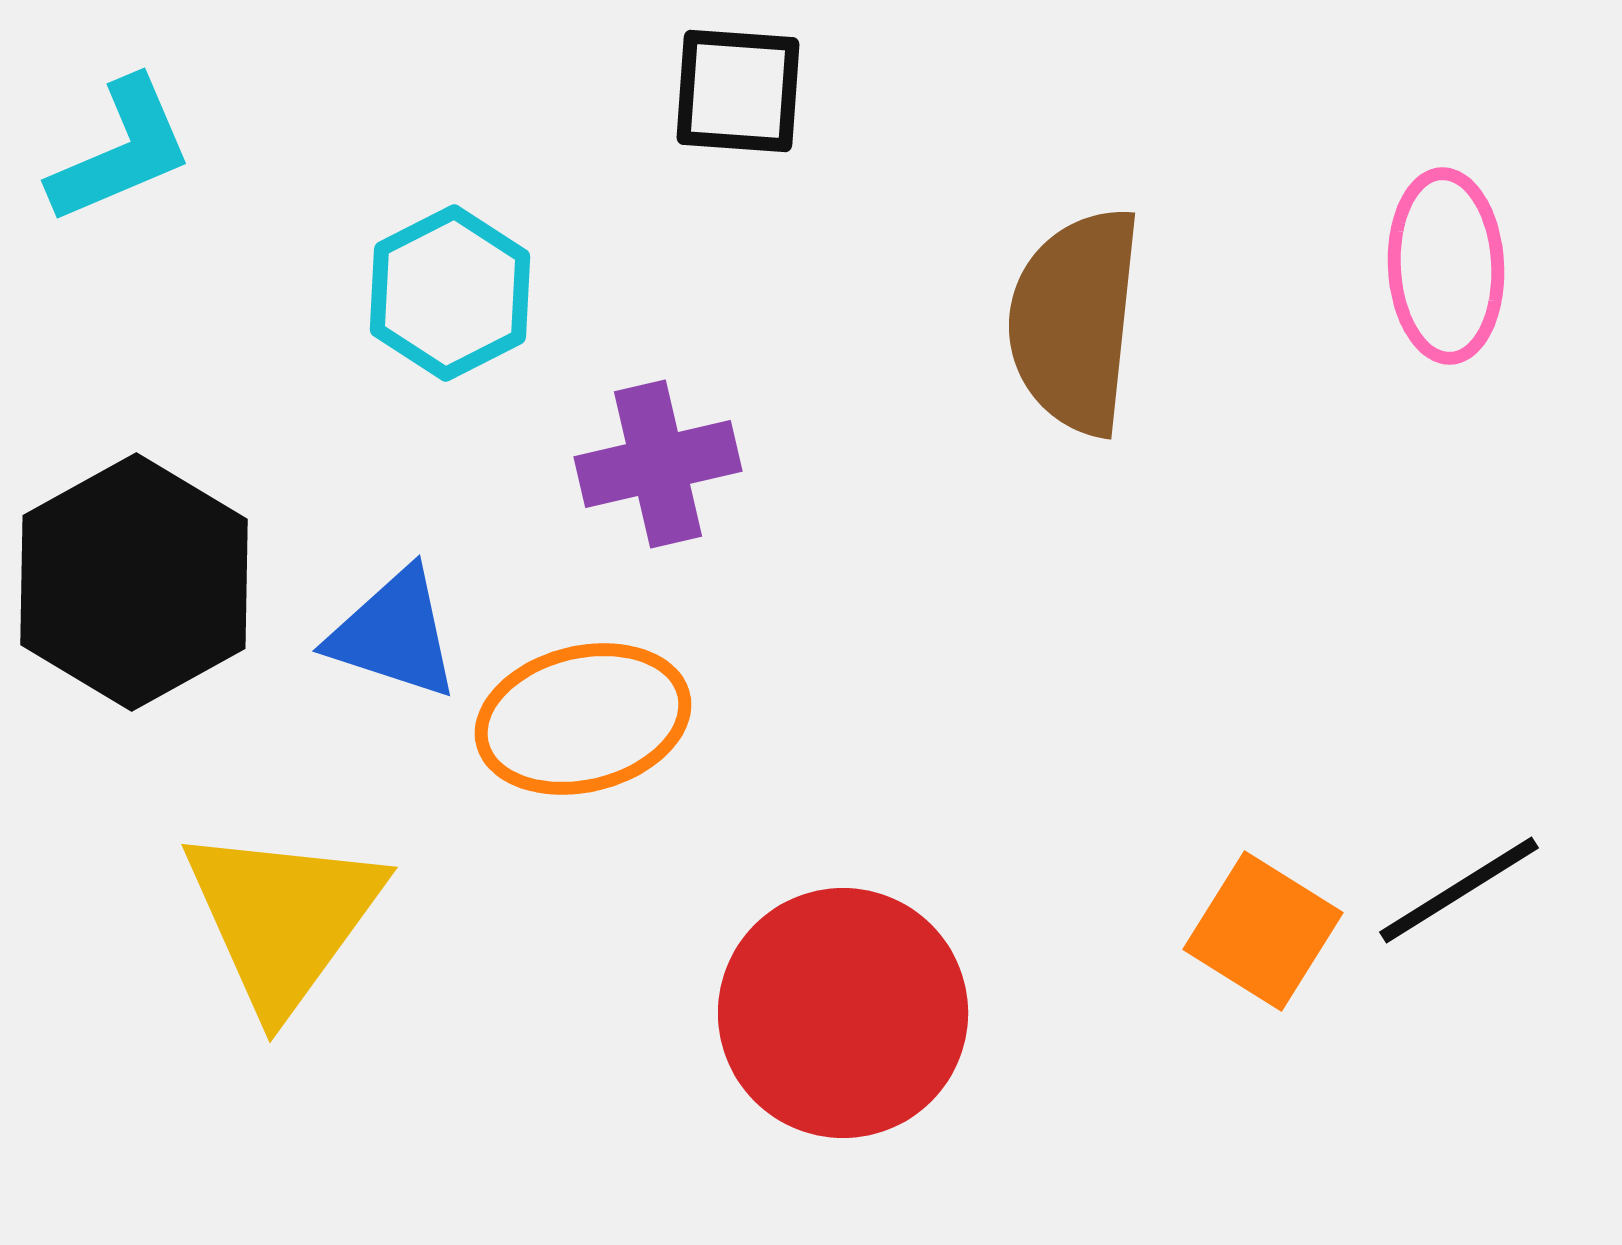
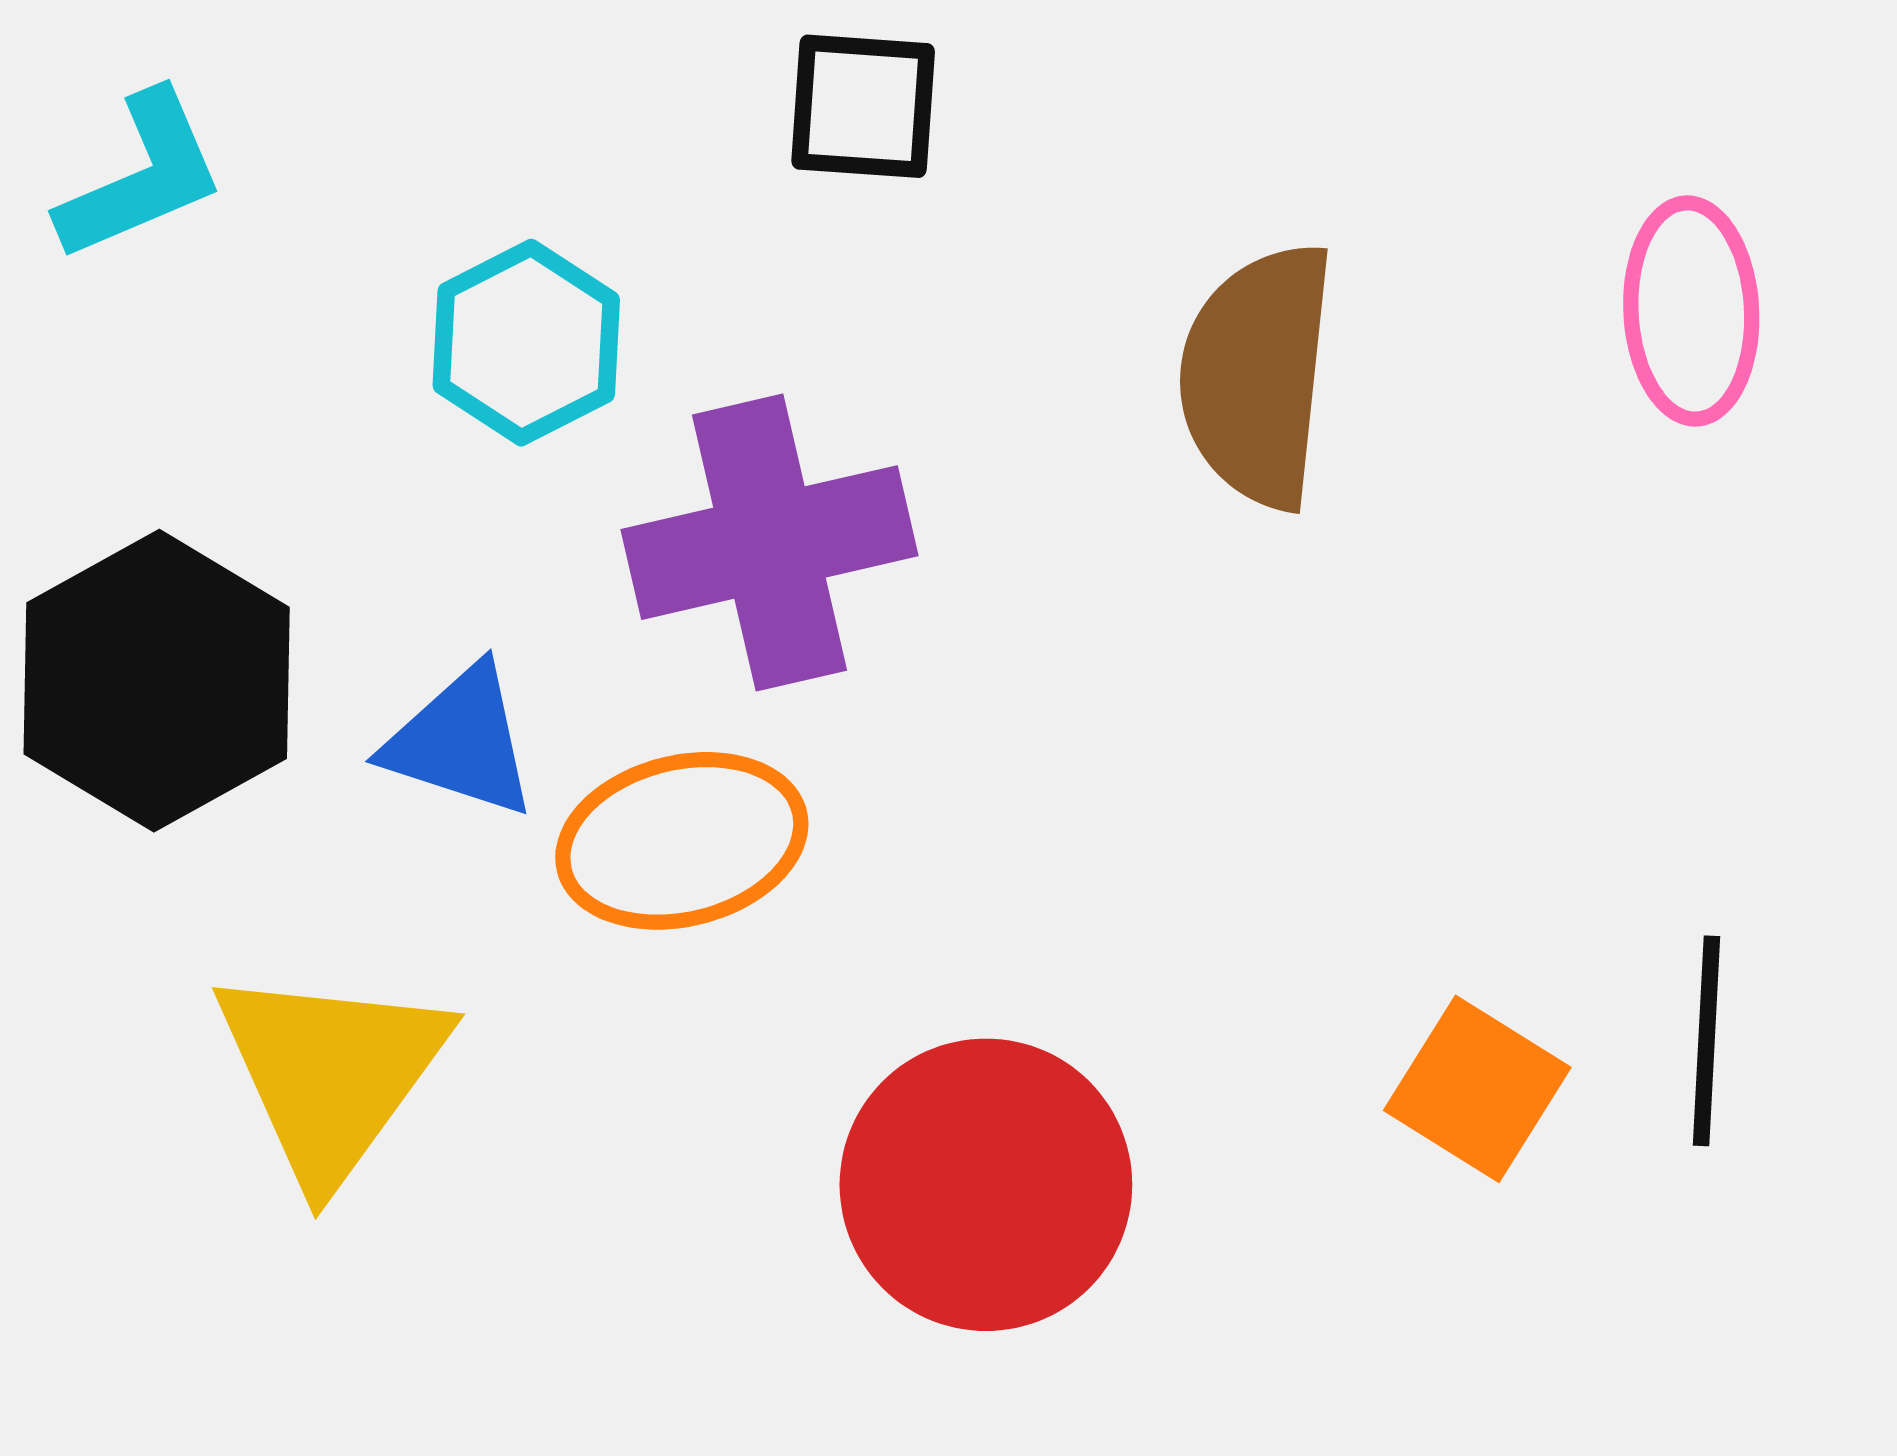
purple cross: (658, 464) -> (770, 543), size x1.5
black line: (1459, 890) -> (1706, 1041), turned -55

